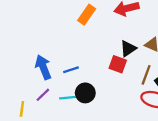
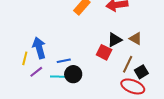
blue line: (71, 70) -> (64, 61), moved
yellow line: (22, 109) -> (25, 58), moved

